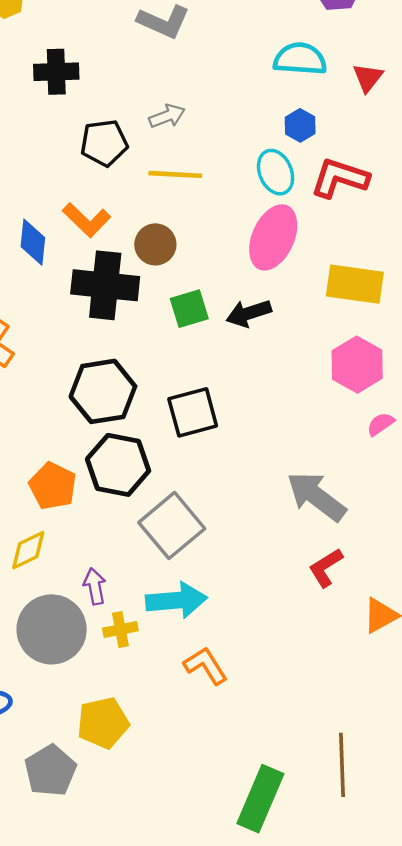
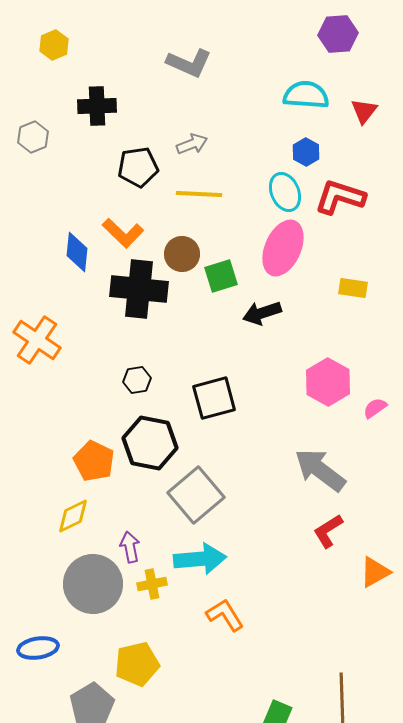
yellow rectangle: (355, 284) -> (353, 288), size x0.6
green square: (189, 309) -> (221, 276), moved
pink hexagon: (357, 365) -> (328, 382), moved
black hexagon: (103, 391) -> (137, 380), size x0.5

